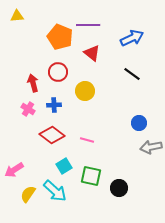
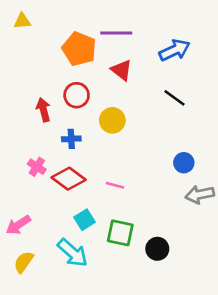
pink cross: (28, 109) -> (37, 167), moved
yellow semicircle: (28, 194) -> (24, 262), moved

